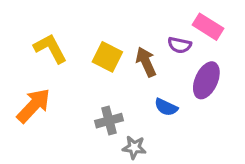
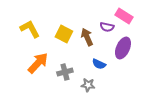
orange arrow: (34, 105) -> (38, 63), moved
gray star: (134, 147) -> (88, 85), moved

